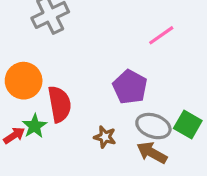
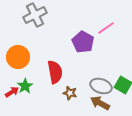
purple pentagon: (130, 87) -> (83, 42), moved
red semicircle: (60, 104) -> (55, 72), moved

